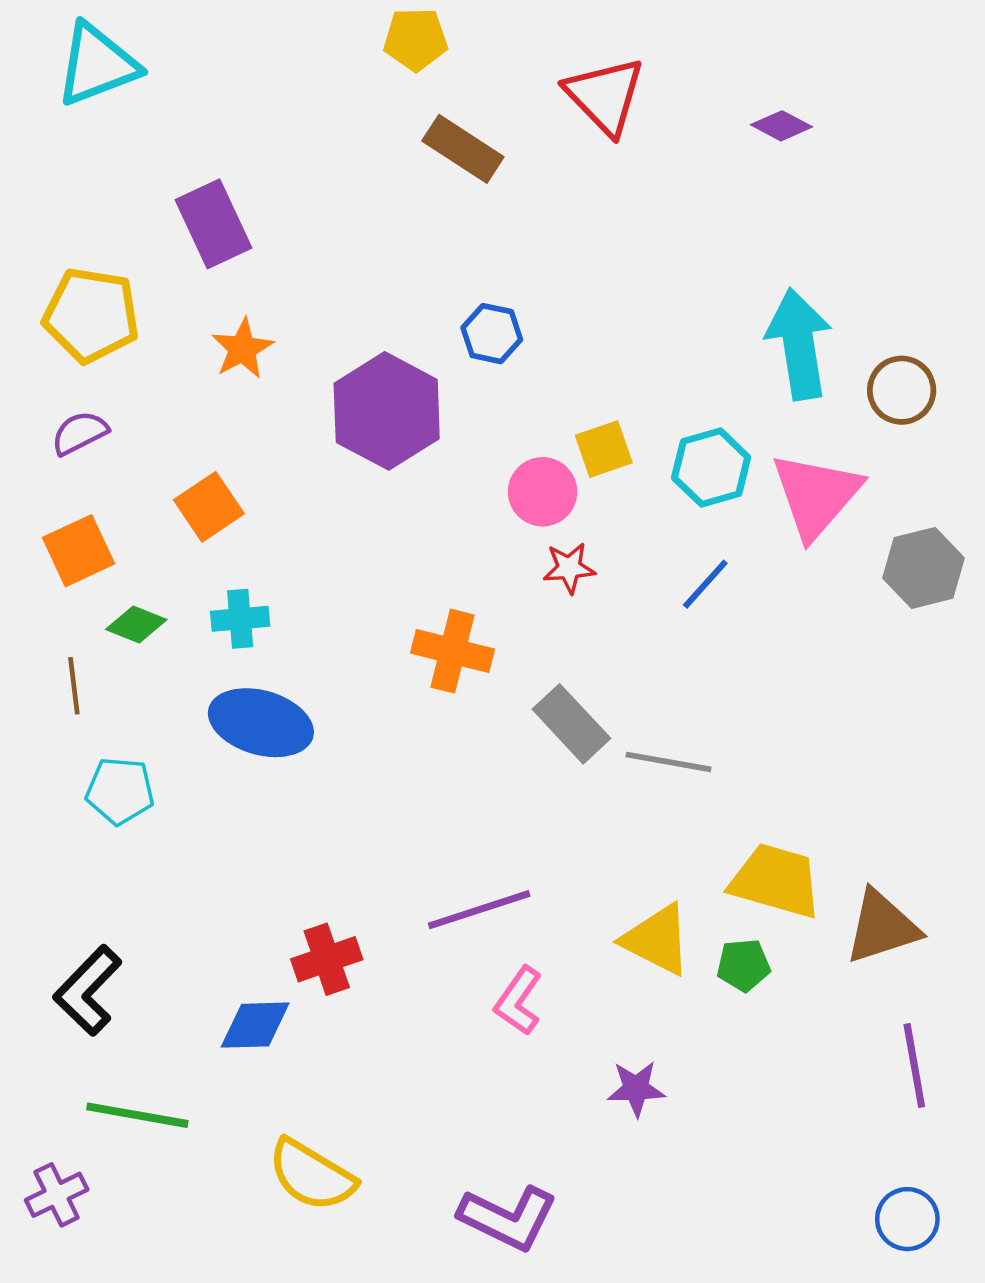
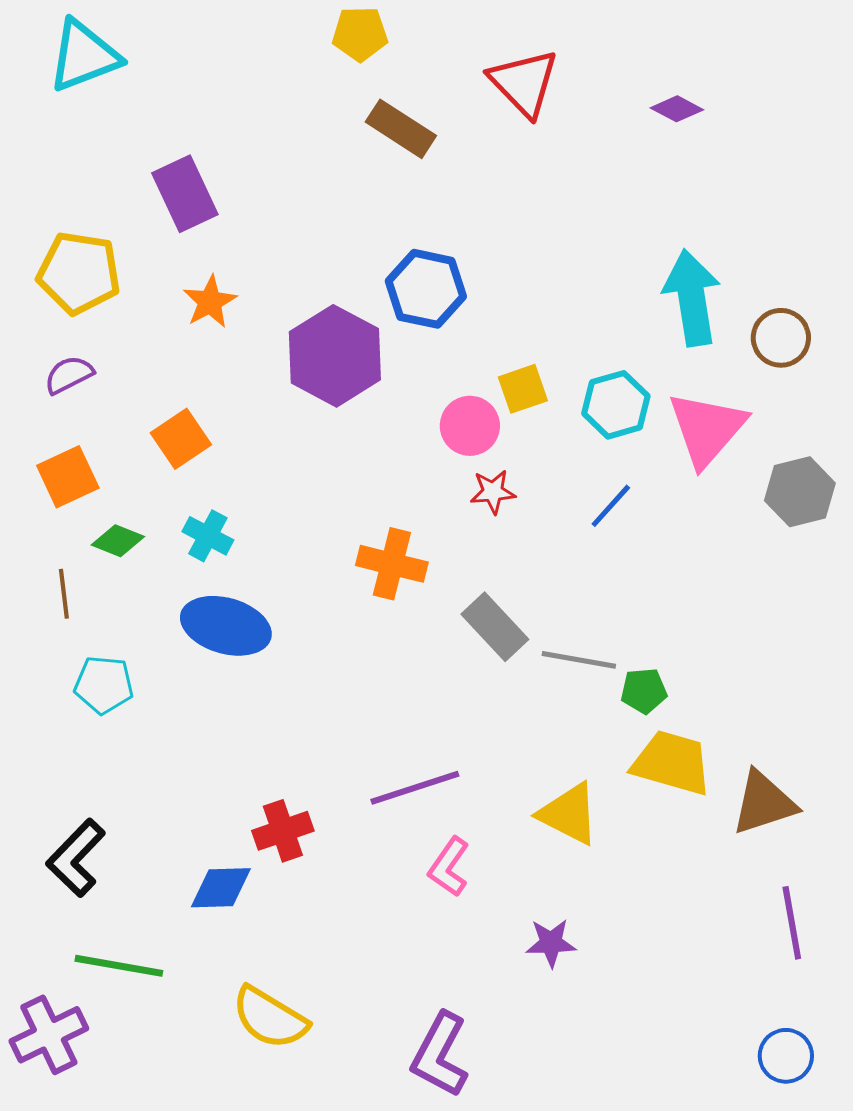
blue hexagon: (492, 334) -> (426, 289), size x1.5
cyan cross: (240, 619) -> (208, 536), turned 33
green pentagon: (743, 965) -> (644, 691), moved
purple cross: (57, 1195) -> (49, 1035), size x1.4
purple L-shape: (508, 1218) -> (440, 1055), turned 92

